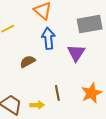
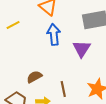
brown semicircle: (28, 62) -> (34, 77), moved

